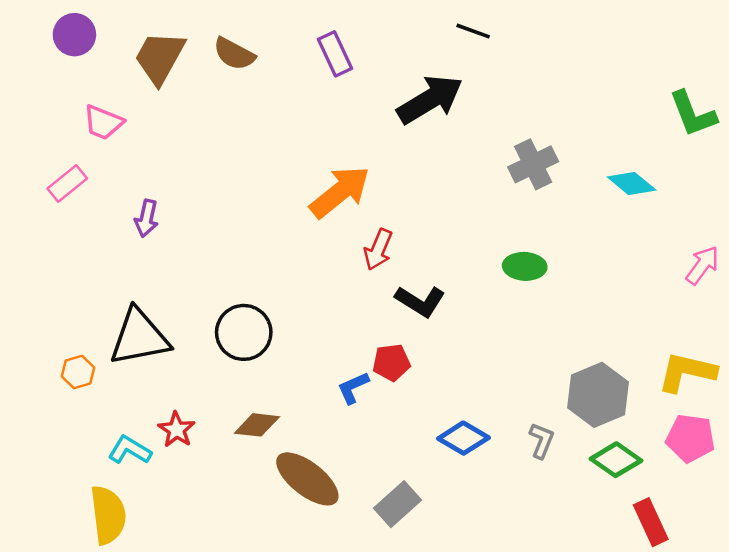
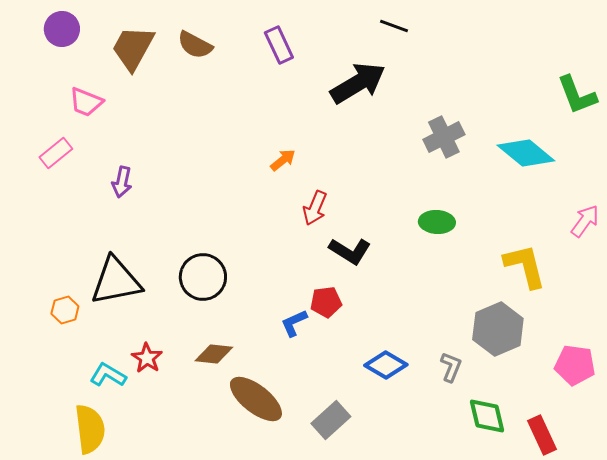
cyan diamond: (632, 184) -> (526, 153), size x1.4
orange arrow: (340, 192) -> (283, 160), size x0.5
yellow L-shape: (687, 372) -> (525, 266), moved, turned 63
green diamond: (616, 460) -> (487, 416), moved, turned 42

